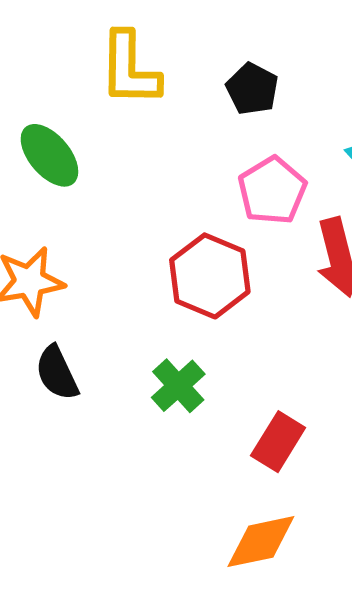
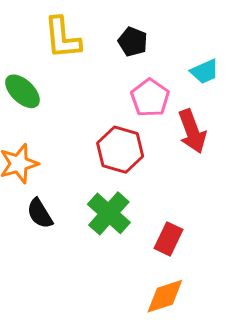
green cross: (178, 386) -> (109, 213), size x1.4

